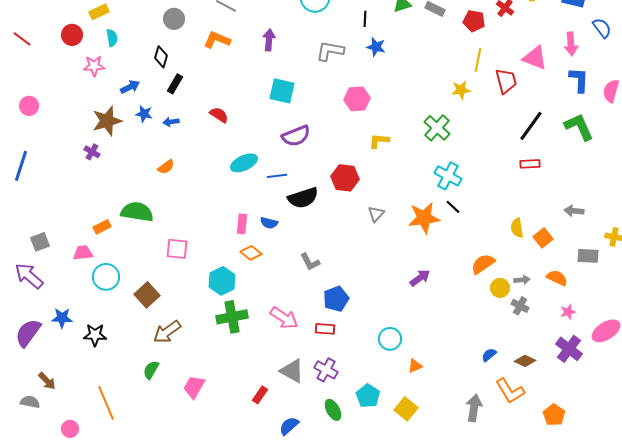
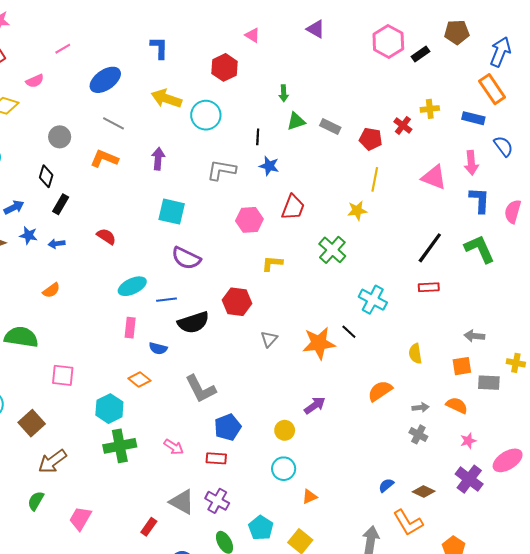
red trapezoid: (506, 81) -> (293, 207), moved, turned 36
purple semicircle: (296, 136) -> (186, 258), turned 48
cyan cross: (448, 176) -> (373, 300), moved
pink rectangle: (242, 224) -> (130, 328), moved
orange square: (543, 238) -> (462, 366), moved, turned 30
gray L-shape: (310, 262) -> (201, 389), size x1.5
yellow circle: (500, 288) -> (285, 430), moved
pink arrow: (284, 318) -> (174, 447), size x0.7

